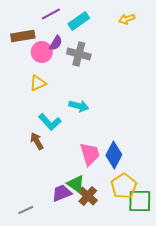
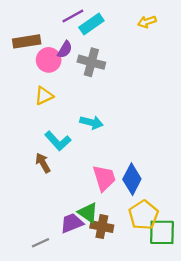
purple line: (51, 14) -> (73, 16), moved
brown cross: (88, 196) -> (102, 227), turned -30
gray line: (26, 210) -> (41, 243), moved

